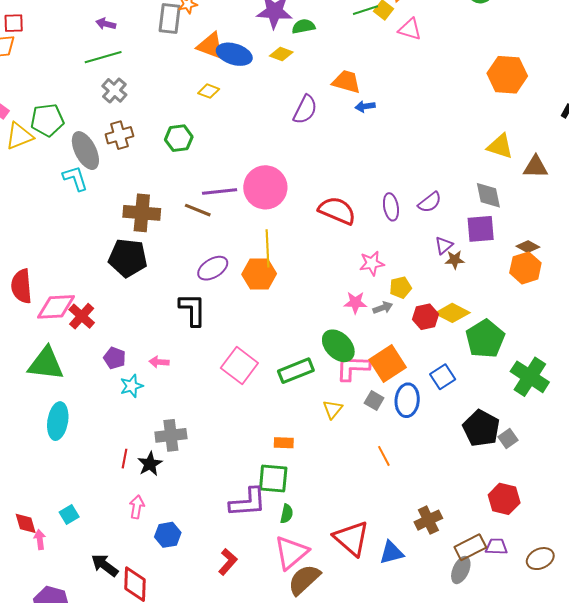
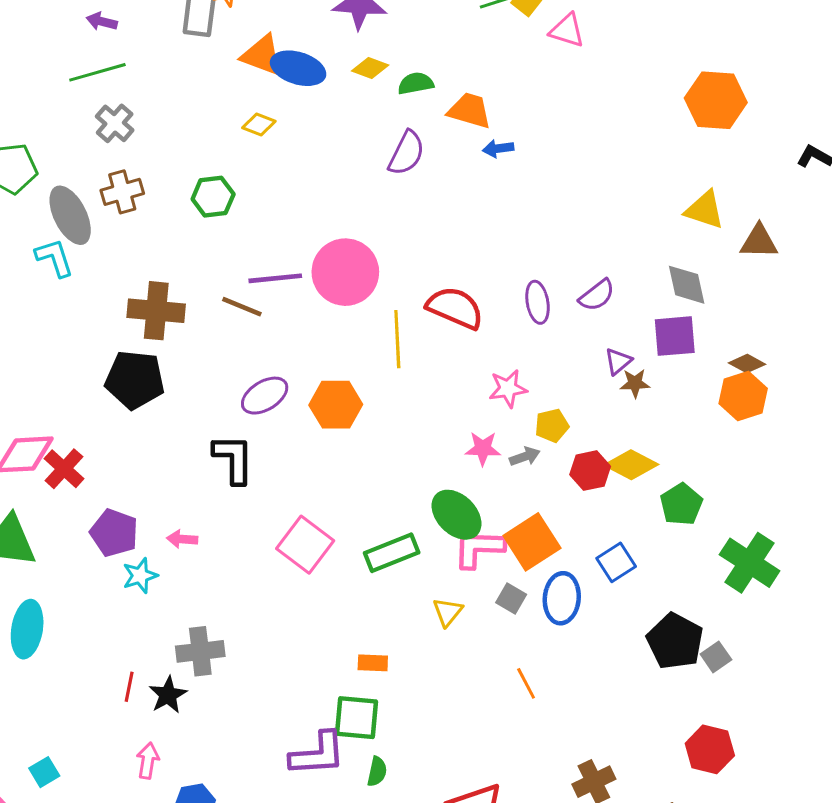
green semicircle: (303, 26) -> (416, 83), moved
yellow line: (267, 248) -> (397, 339), moved
green pentagon: (485, 339) -> (681, 504), size x0.7
purple pentagon: (115, 358) -> (114, 533), size x1.4

